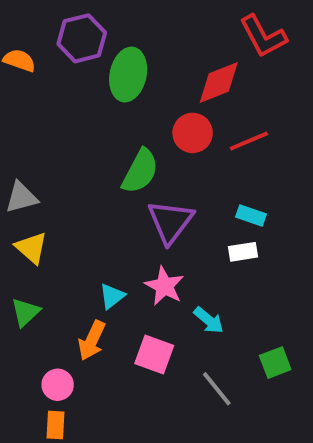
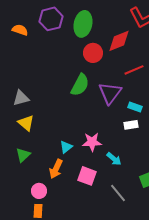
green ellipse: (128, 75) -> (83, 24), moved
red circle: (193, 133) -> (93, 53), moved
purple triangle: (170, 222) -> (110, 93), moved
pink star: (164, 286) -> (92, 142), turned -30

